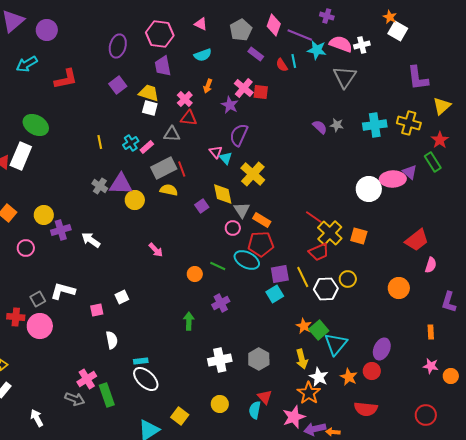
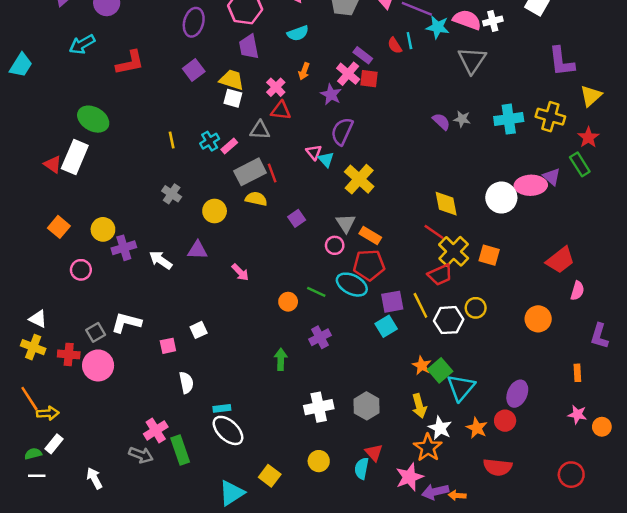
purple rectangle: (256, 54) -> (363, 55), moved
purple triangle: (121, 184) -> (197, 250), moved, size x0.7
yellow diamond: (223, 194) -> (446, 204), moved

